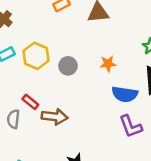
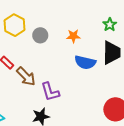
brown arrow: (55, 117) -> (26, 76), turned 35
purple L-shape: (131, 126) -> (50, 92), moved

